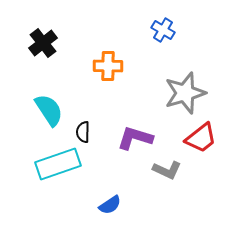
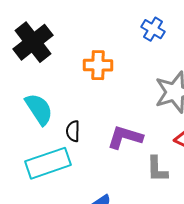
black cross: (43, 43) -> (33, 42), size x1.4
gray L-shape: (167, 170) -> (157, 169), turned 64

